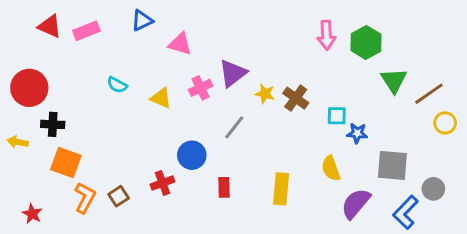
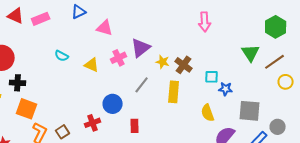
green hexagon: (366, 42) -> (276, 27), moved
yellow rectangle: (281, 189) -> (174, 92), moved

